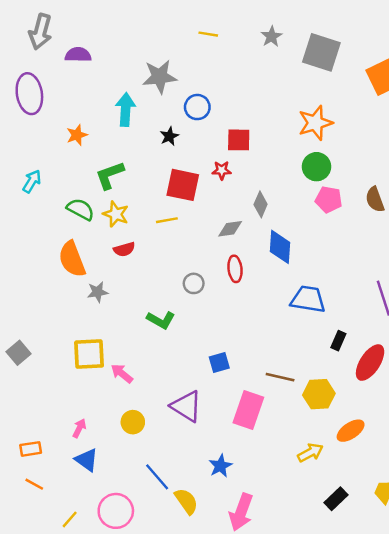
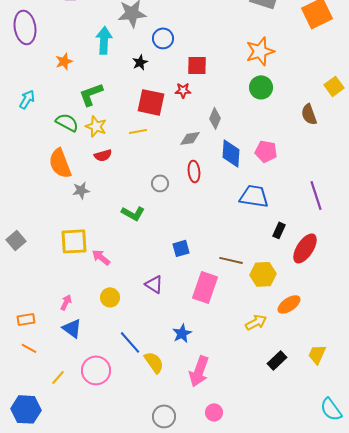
pink pentagon: (329, 200) -> (266, 151), moved
purple triangle: (186, 406) -> (154, 284), size x0.7

